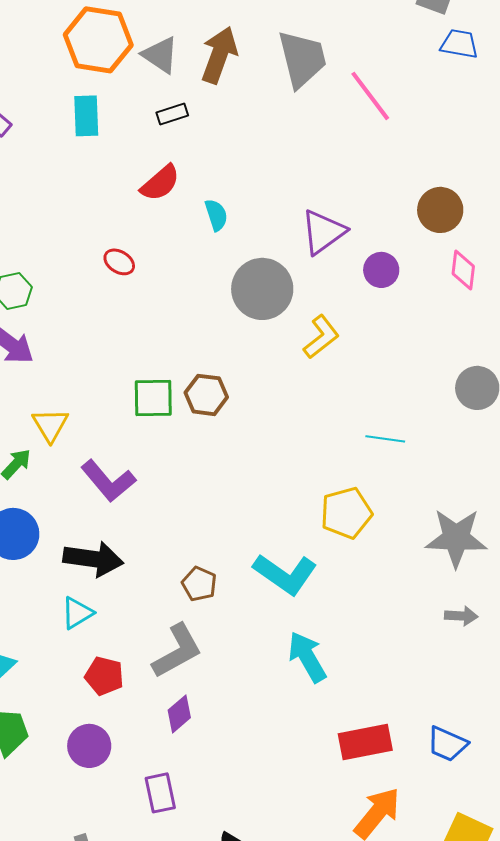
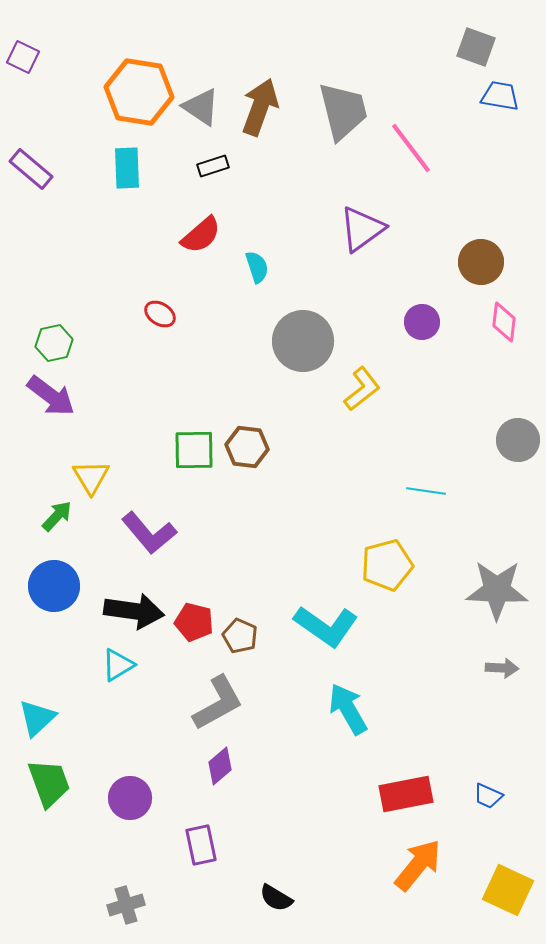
purple triangle: (323, 232) -> (362, 229), moved
red pentagon: (104, 676) -> (194, 622), moved
blue trapezoid: (447, 744) -> (488, 796), size x0.7

